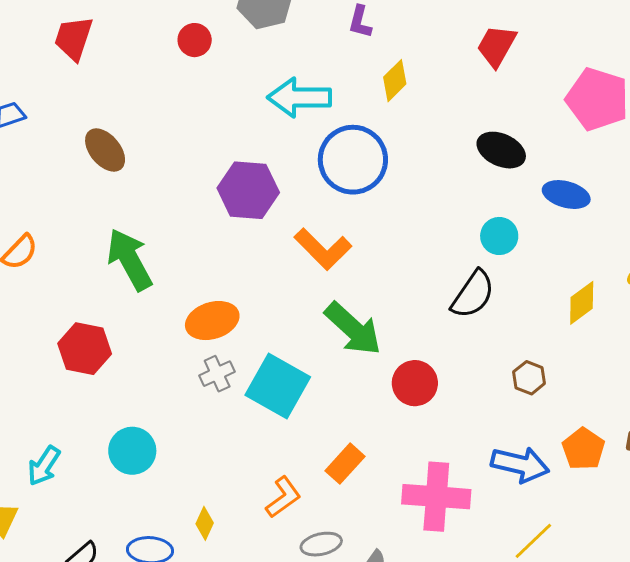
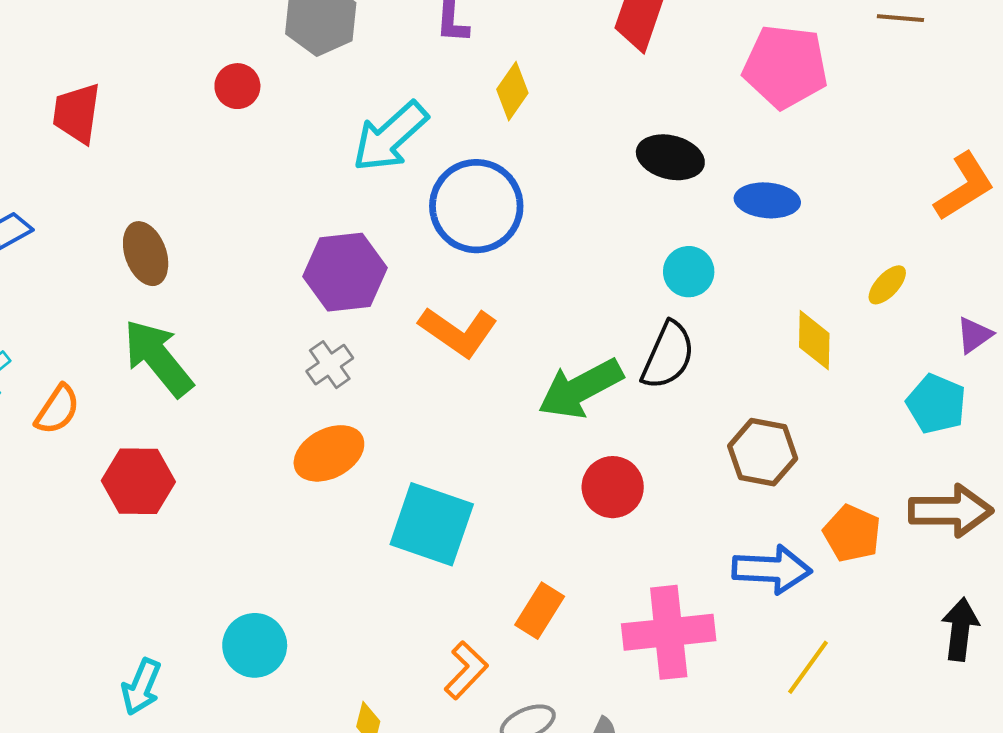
cyan arrow: (299, 97) -> (390, 137), turned -32
brown ellipse: (105, 150) -> (146, 254), turned 30
green arrow: (130, 260) -> (158, 358), moved
yellow diamond: (582, 303) -> (814, 340), turned -42
green arrow: (353, 329) -> (581, 389), moved, turned 120
red hexagon: (85, 349) -> (138, 481), moved
gray cross: (217, 374) -> (330, 365), moved
brown hexagon: (529, 378) -> (763, 452), size x1.5

